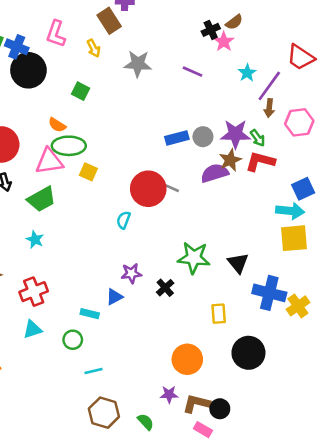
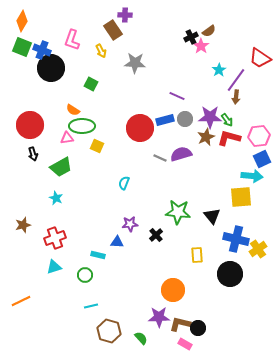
purple line: (192, 72) -> (177, 96), moved
pink hexagon: (299, 122) -> (259, 136), moved
pink triangle: (49, 161) -> (67, 138), size x0.6
purple semicircle: (215, 173) -> (181, 154), moved
red circle: (148, 189) -> (140, 128), moved
yellow square: (294, 238) -> (241, 197), moved
blue triangle: (114, 297) -> (117, 242), turned 32
black circle: (248, 353) -> (230, 274), moved
cyan line: (94, 371) -> (91, 306), moved
purple star: (169, 394) -> (159, 317), size x1.5

